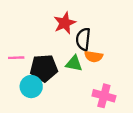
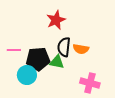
black semicircle: (83, 39) -> (64, 47), moved
green triangle: (74, 63) -> (57, 62), moved

